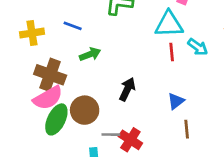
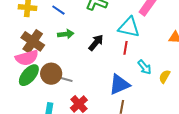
cyan arrow: (198, 47) -> (145, 67), moved
black arrow: (127, 89) -> (96, 43), moved
blue triangle: (176, 101) -> (119, 84), size x1.6
gray line: (111, 135) -> (66, 79), moved

